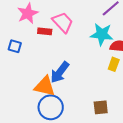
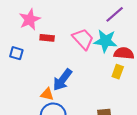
pink trapezoid: (63, 22) -> (83, 39), moved
orange triangle: (45, 86) -> (47, 94), size x0.6

